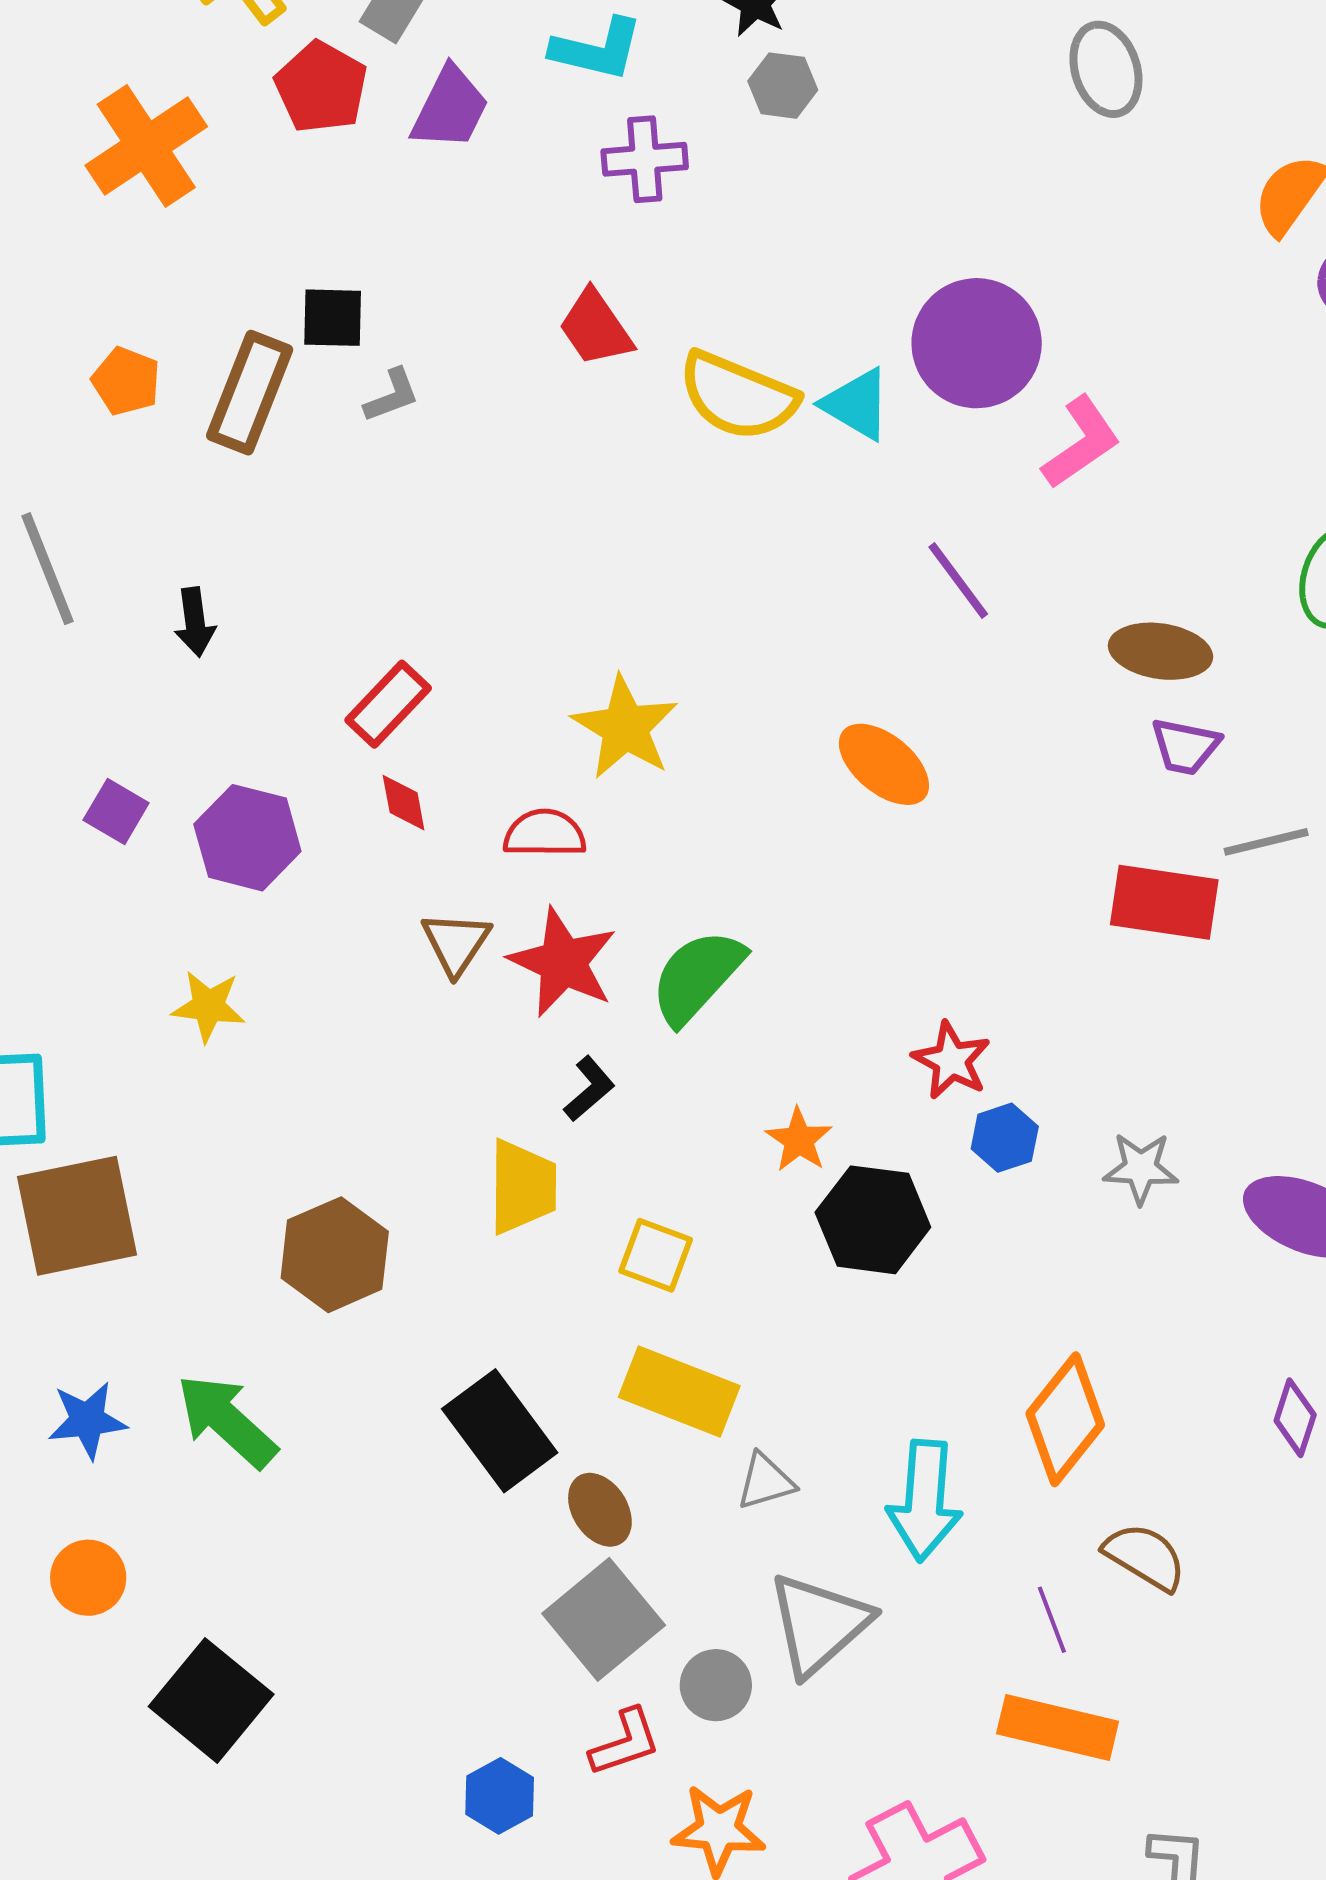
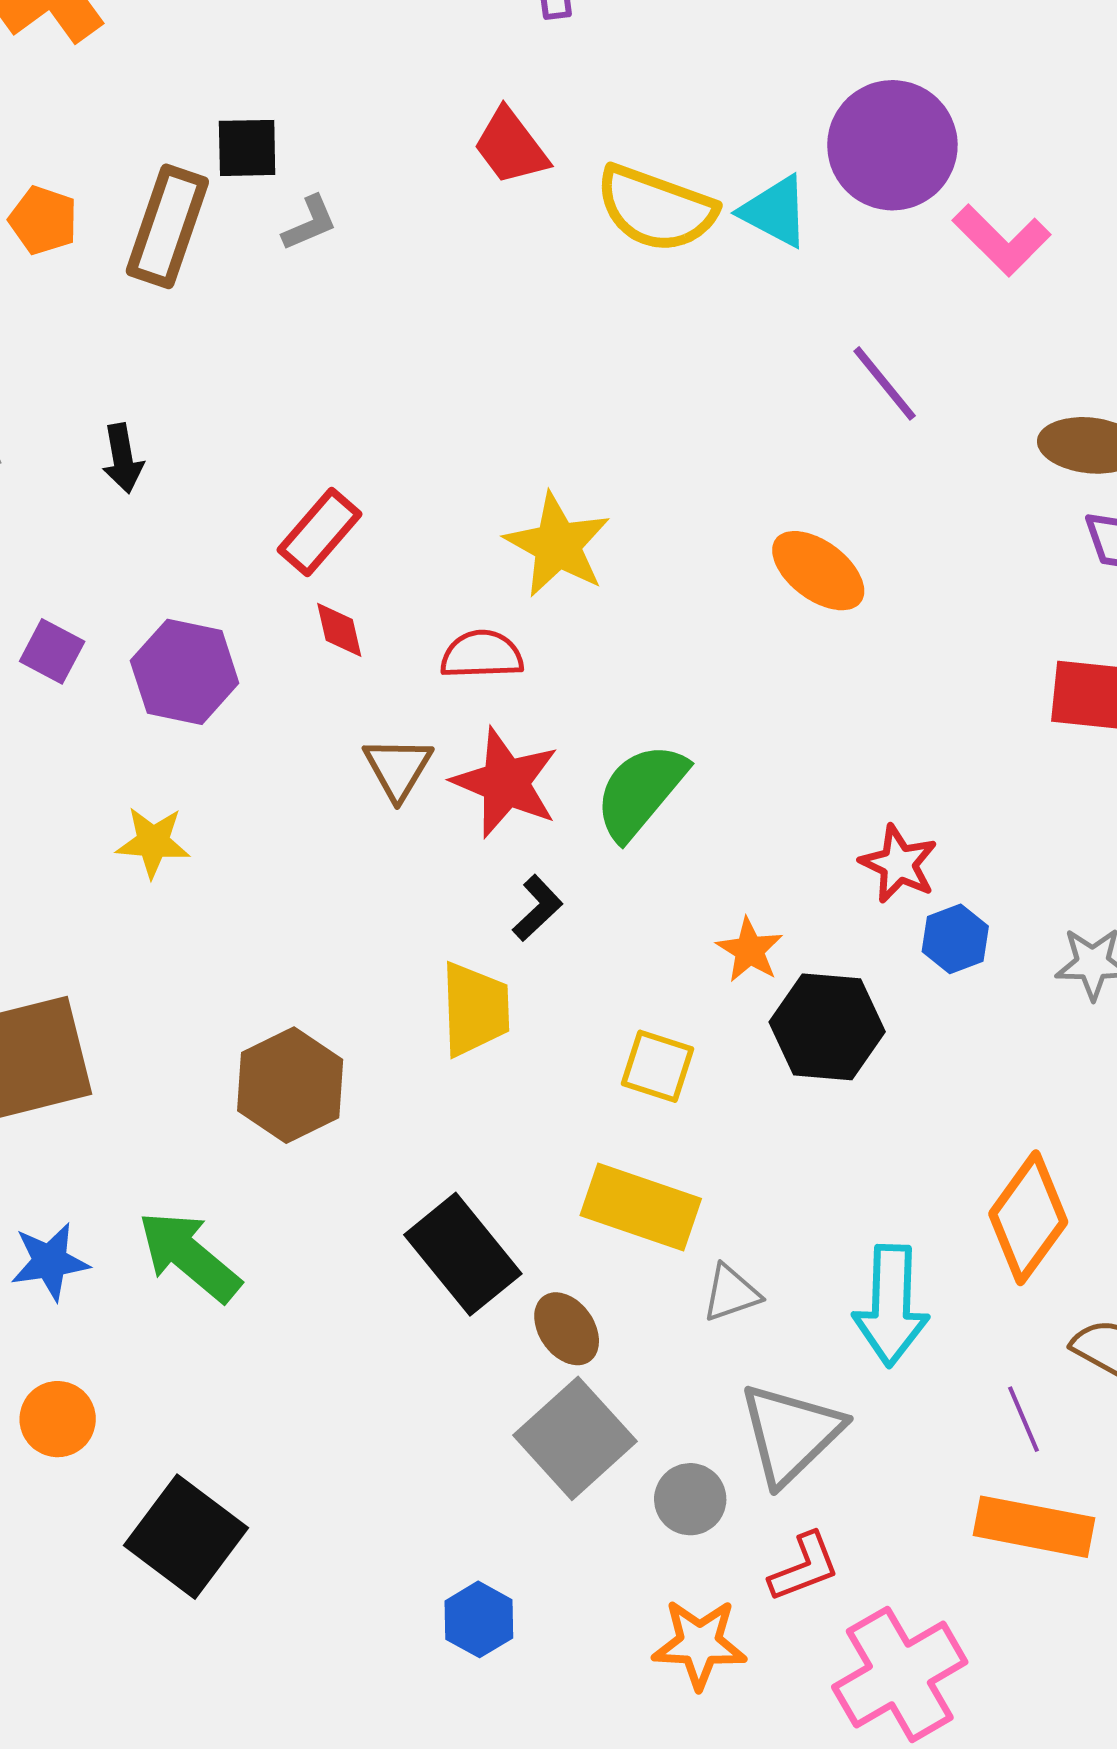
pink L-shape: (1081, 443) -> (1002, 240), turned 82
yellow square: (656, 1255) -> (657, 1066), moved
red L-shape: (625, 1742) -> (804, 1567), moved

